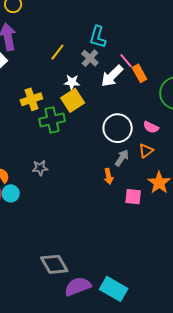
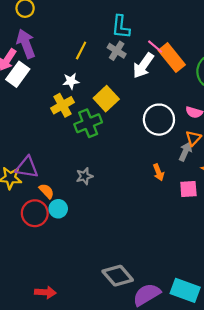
orange rectangle: (139, 73) -> (172, 58), size x1.5
white star: (72, 82) -> (71, 81), moved
gray arrow: (122, 158) -> (185, 152), moved

